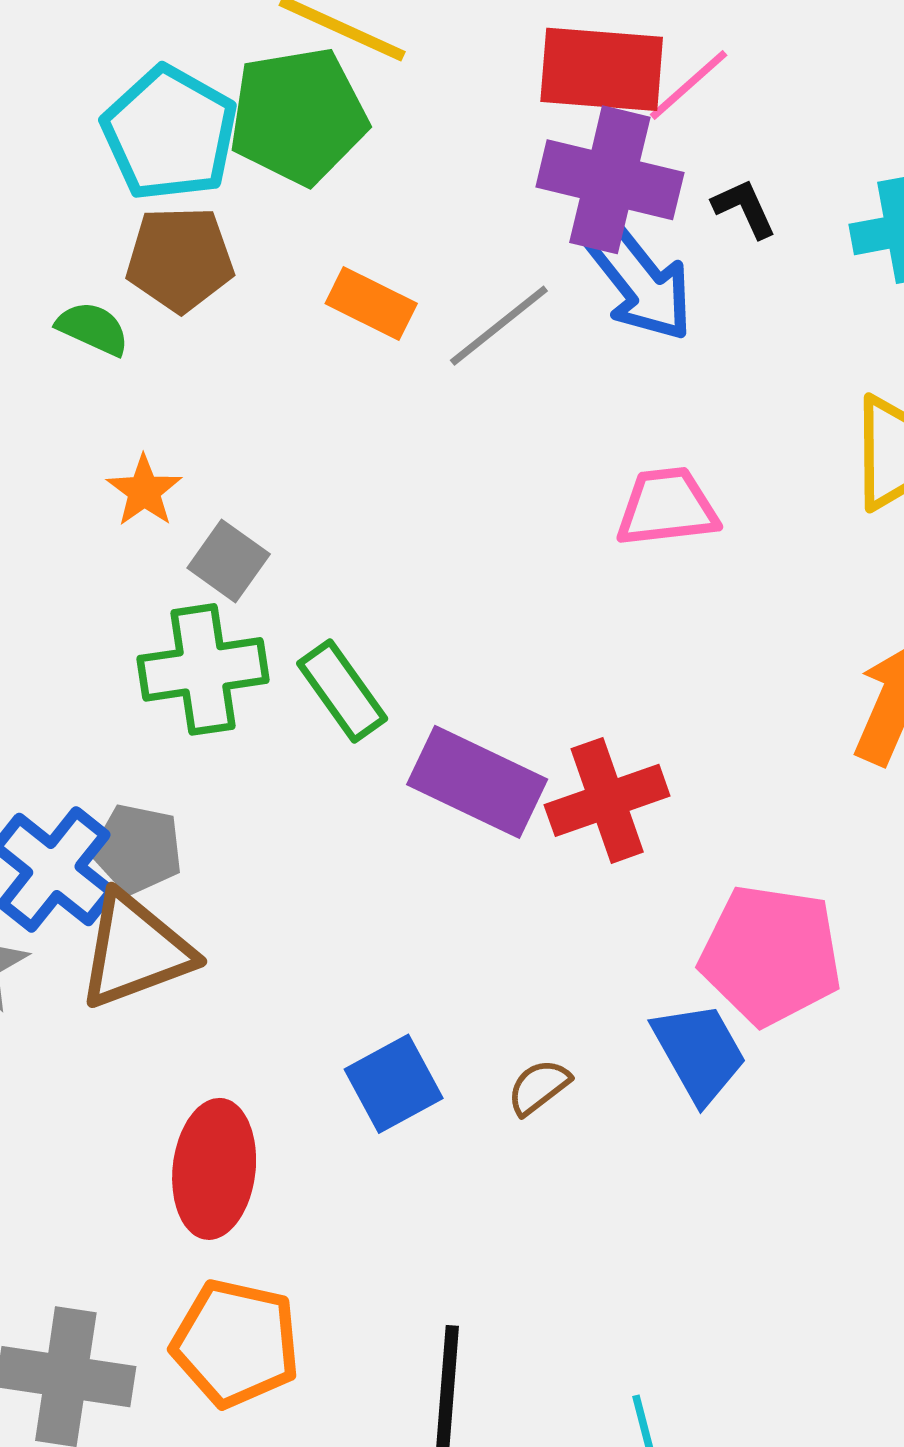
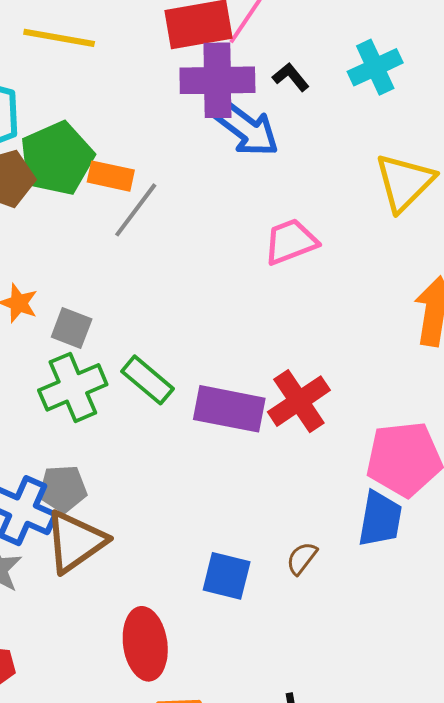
green pentagon: (298, 116) -> (57, 158), moved
gray line: (499, 326) -> (136, 210), moved
blue trapezoid: (699, 1052) -> (380, 519), turned 54
blue square: (394, 1084) -> (227, 576), turned -33

